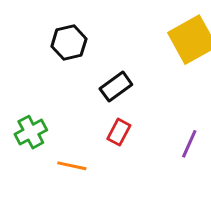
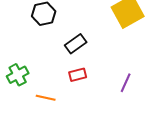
red rectangle: (119, 132) -> (78, 75), turned 48

